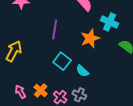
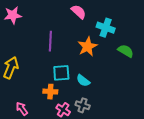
cyan square: (62, 61) -> (61, 73), turned -36
orange cross: (41, 90) -> (50, 92), moved, turned -32

